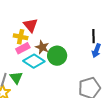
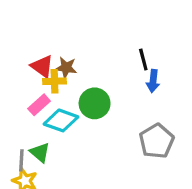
yellow cross: (21, 37) -> (55, 81), moved
brown star: (42, 47) -> (66, 68), moved

